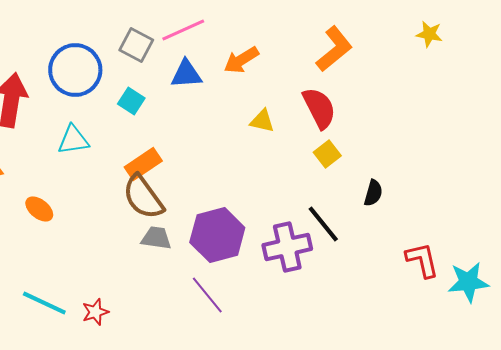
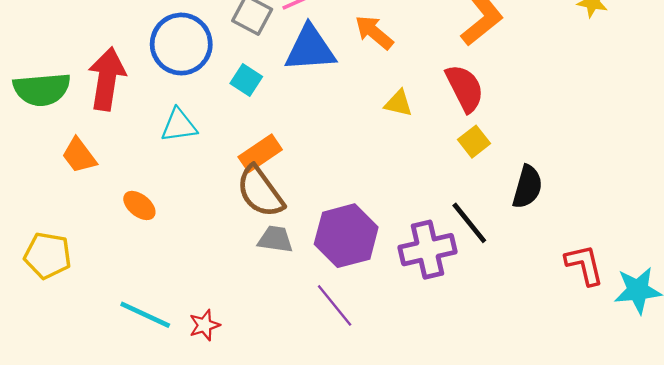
orange arrow: (241, 60) -> (374, 32), turned 72
blue triangle: (186, 74) -> (310, 49), size x1.4
black semicircle: (373, 193) -> (527, 187), size x1.4

